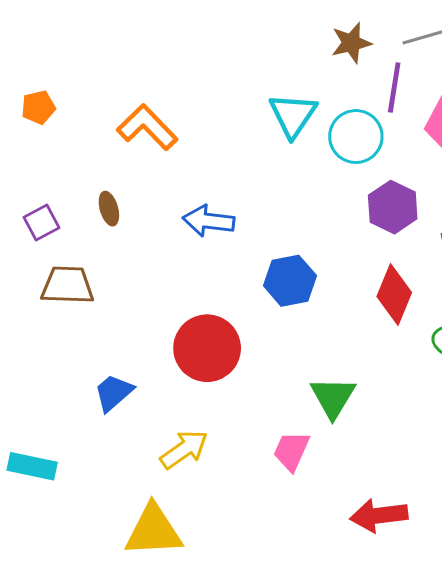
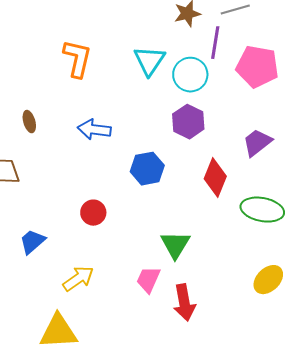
orange L-shape: (147, 127) -> (77, 59), moved, turned 57
purple hexagon: (393, 207) -> (188, 122), moved
red circle: (207, 348) -> (93, 213), size x0.6
red arrow: (379, 515) -> (184, 303), moved, turned -93

